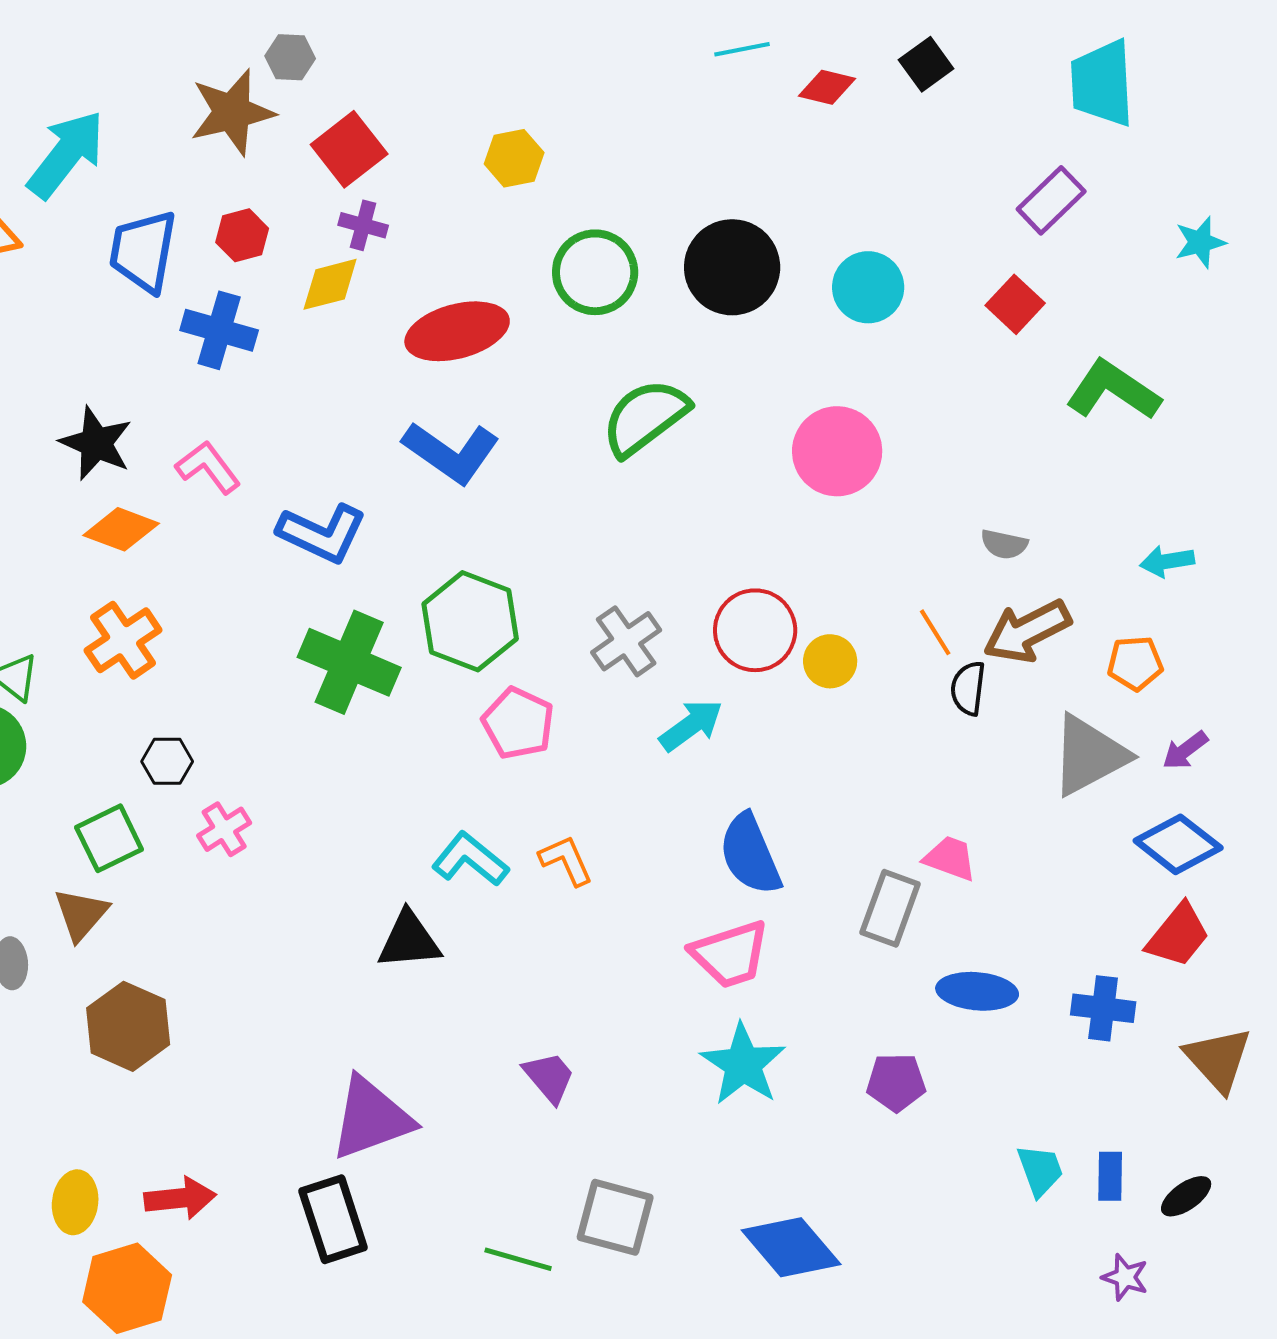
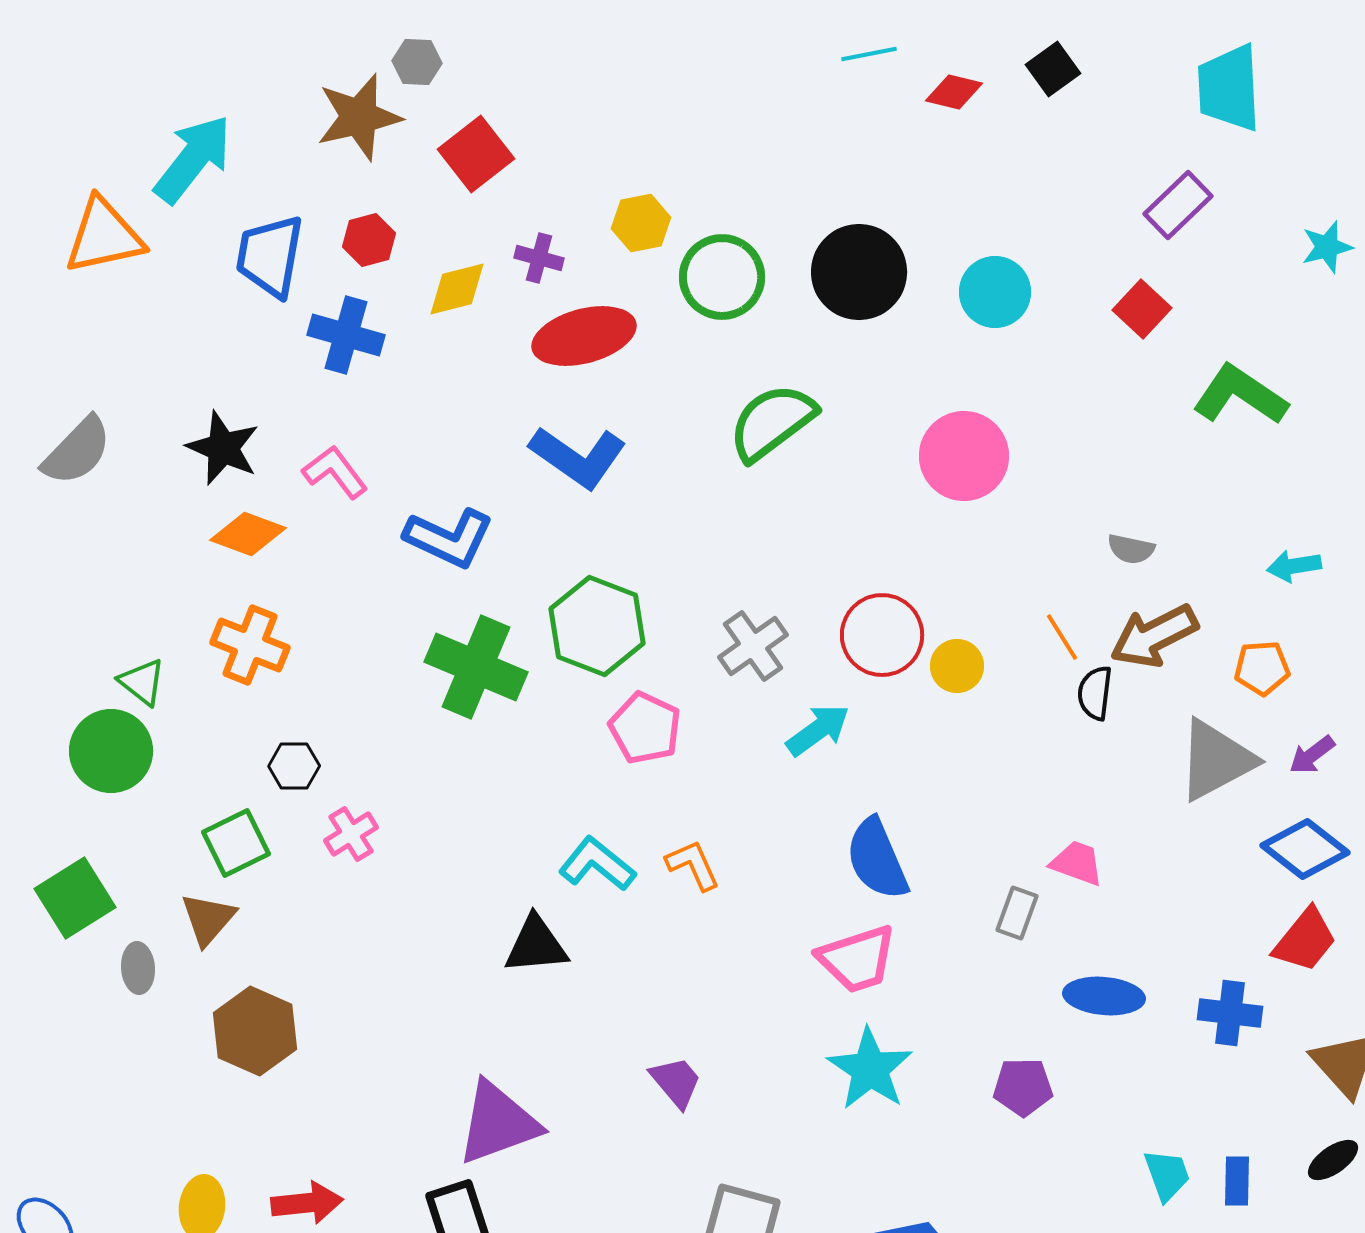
yellow hexagon: (514, 158) -> (641, 223), moved
purple cross: (363, 225) -> (539, 258), moved
orange cross: (123, 640) -> (250, 645), turned -34
gray rectangle: (890, 908) -> (1017, 913), size x0.7
black ellipse: (1186, 1196) -> (1333, 1160), moved

